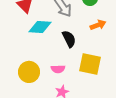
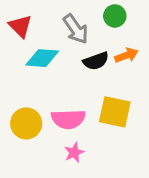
black semicircle: (69, 39) -> (96, 61), moved, turned 96
pink semicircle: (58, 69) -> (68, 119), size x1.6

